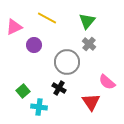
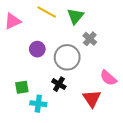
green triangle: (87, 21) -> (75, 16), moved
purple circle: (34, 45) -> (37, 49), moved
green square: (23, 91) -> (22, 87), turned 32

